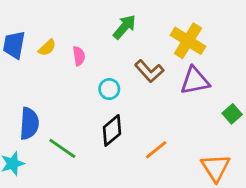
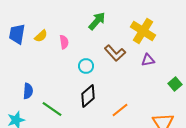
purple triangle: (195, 81) -> (148, 60), size x0.6
blue semicircle: (29, 124) -> (28, 91), size x0.7

